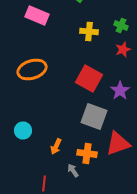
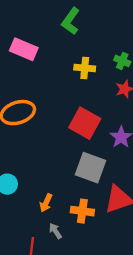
gray arrow: (73, 170) -> (55, 231), moved

